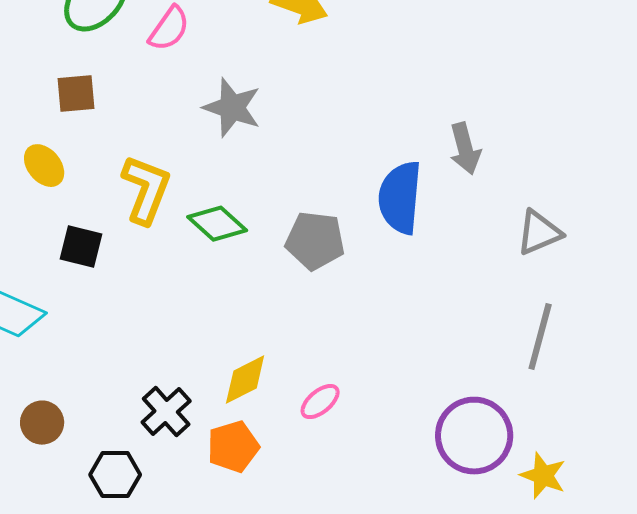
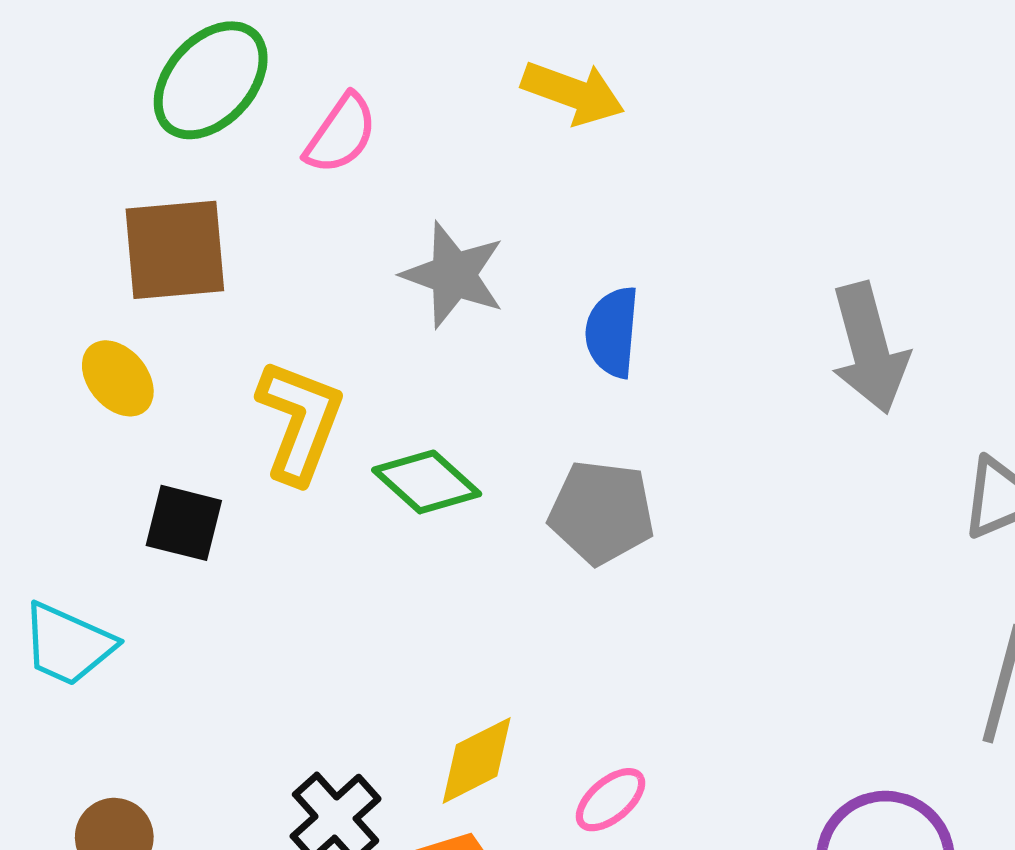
brown square: (76, 94) -> (175, 250), size x1.5
gray arrow: (465, 149) -> (869, 348), size x1.4
blue semicircle: (400, 198) -> (612, 332), moved, size x0.7

